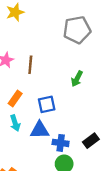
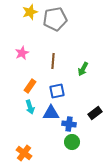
gray pentagon: (77, 30) -> (55, 19), moved
brown line: (30, 65) -> (53, 61), moved
black rectangle: (91, 141) -> (95, 113), moved

